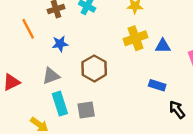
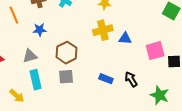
blue rectangle: (157, 85) -> (106, 79), moved
gray square: (86, 110) -> (66, 77), moved
black arrow: (177, 110) -> (131, 79), moved

